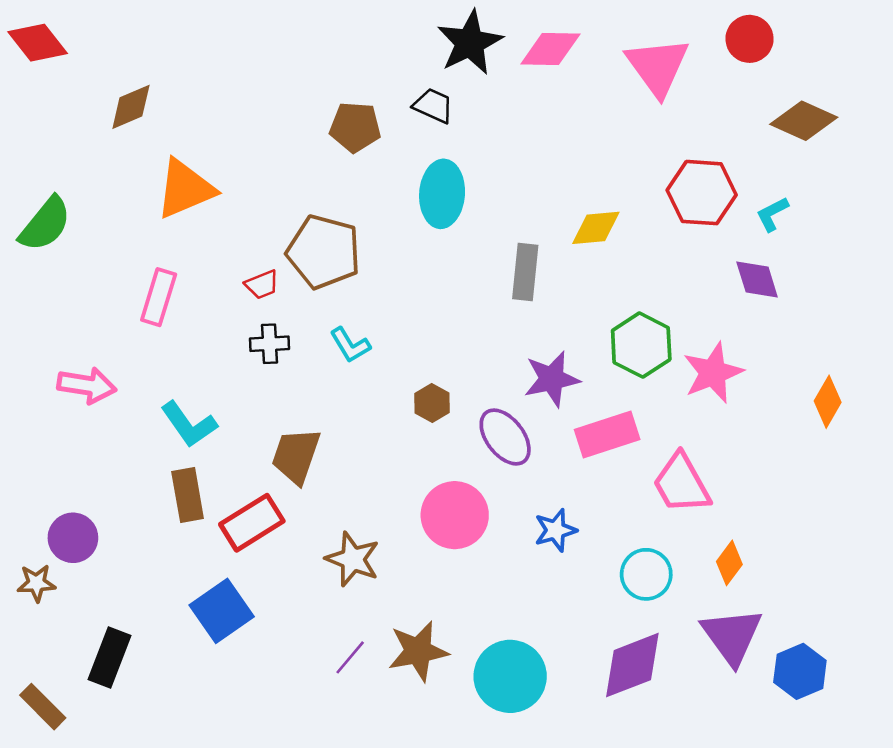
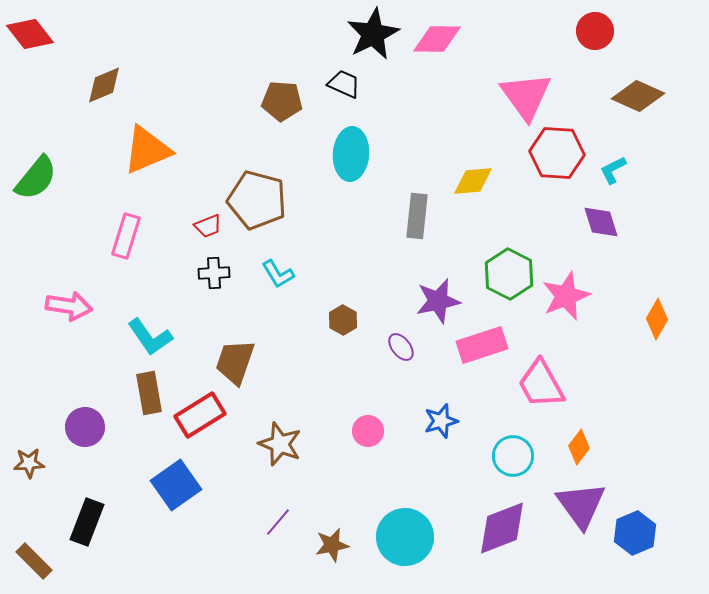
pink triangle: (658, 67) -> (526, 96), moved
purple ellipse: (505, 437) -> (401, 347), size x0.6
pink circle: (455, 515) -> (368, 431), moved, size x0.6
purple circle: (73, 538) -> (85, 427), moved
brown star: (418, 651) -> (332, 545), moved, size x0.7

